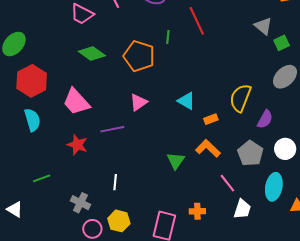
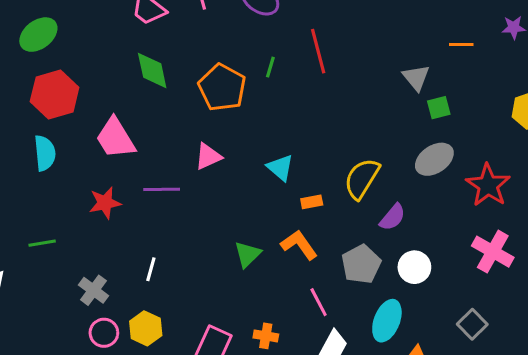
green diamond: (92, 53) -> (152, 70), turned 32
red star: (77, 145) -> (105, 203), turned 30

